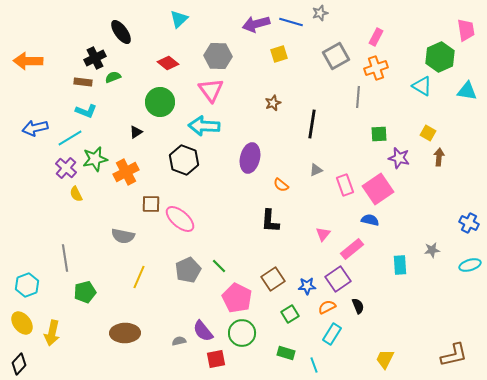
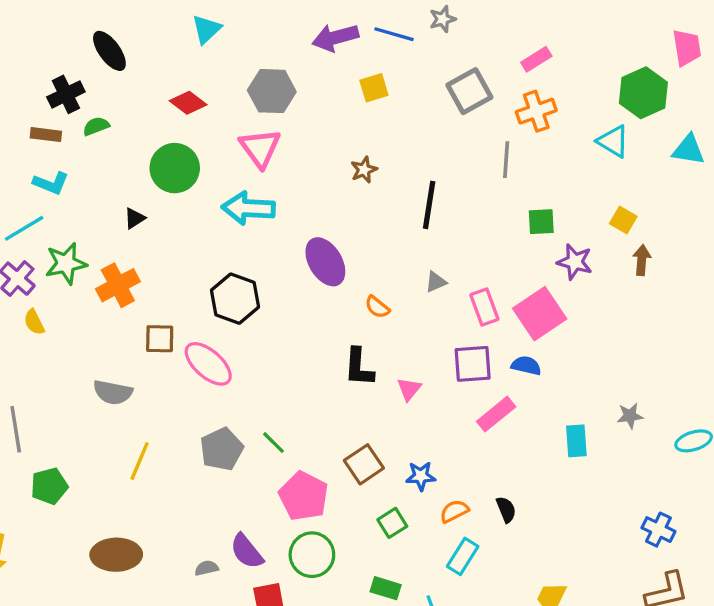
pink rectangle: (376, 37) -> (536, 59), turned 30
purple ellipse: (250, 158) -> (325, 262), turned -44
black hexagon: (184, 160) -> (235, 299), moved
blue cross: (469, 223) -> (658, 530), moved
pink triangle: (323, 234) -> (409, 389), moved
purple square: (338, 279) -> (473, 364), moved, turned 30

